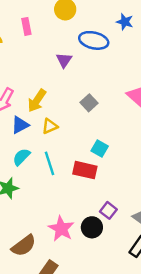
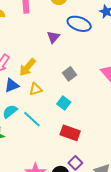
cyan square: (100, 149) -> (64, 103), moved
cyan line: (49, 163) -> (32, 119), turned -36
red rectangle: (85, 170) -> (70, 133), moved

